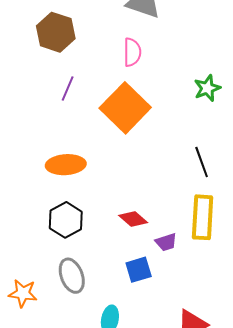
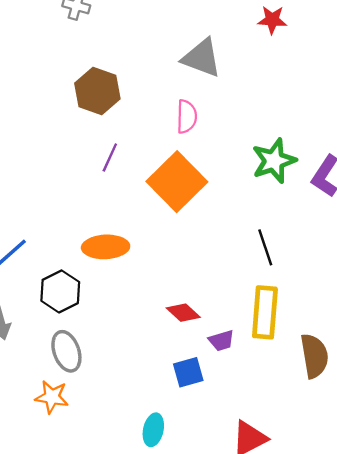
green star: (207, 88) -> (274, 161), size x1.4
black hexagon: (66, 220) -> (60, 291), moved
gray ellipse: (72, 276) -> (66, 351), moved

